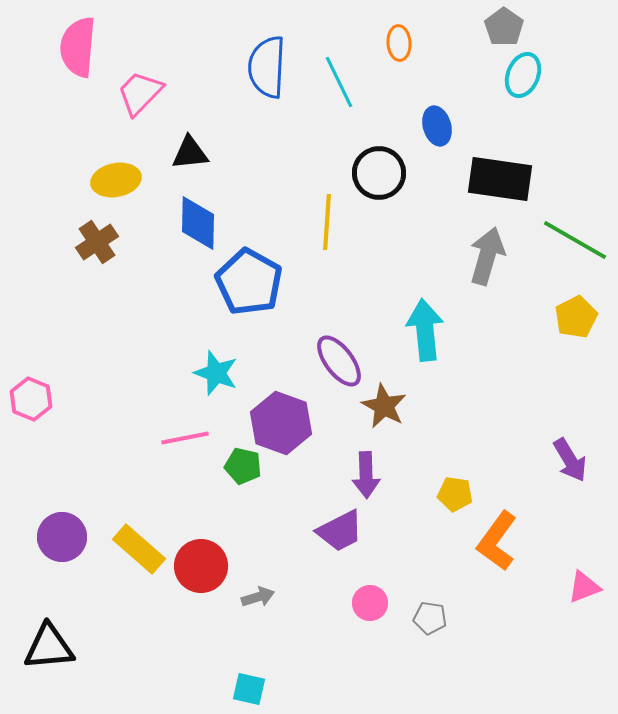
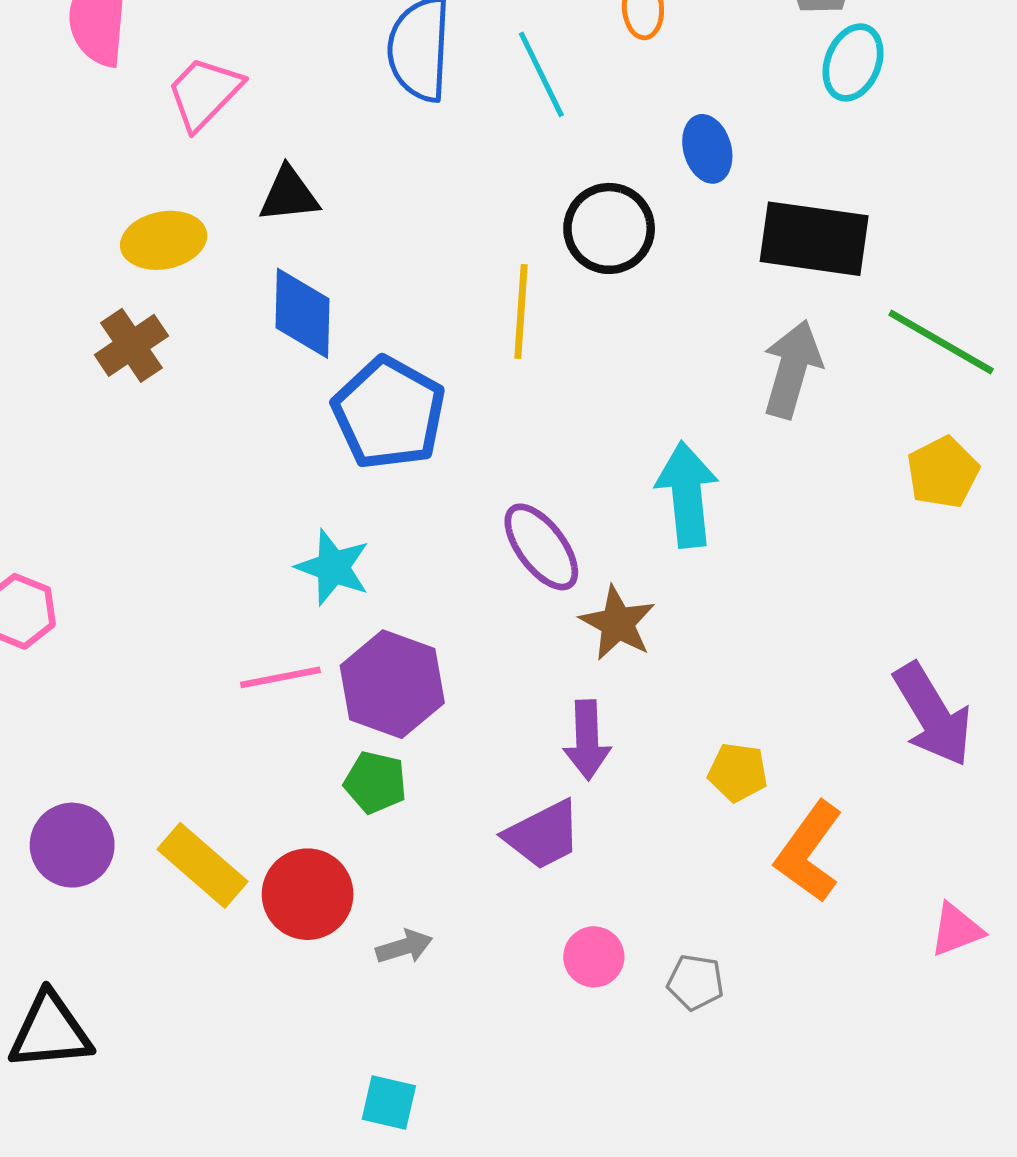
purple hexagon: (281, 423) -> (392, 684), moved
purple arrow: (570, 460) -> (933, 715), size x1.4
green pentagon: (243, 466) -> (375, 782), moved

